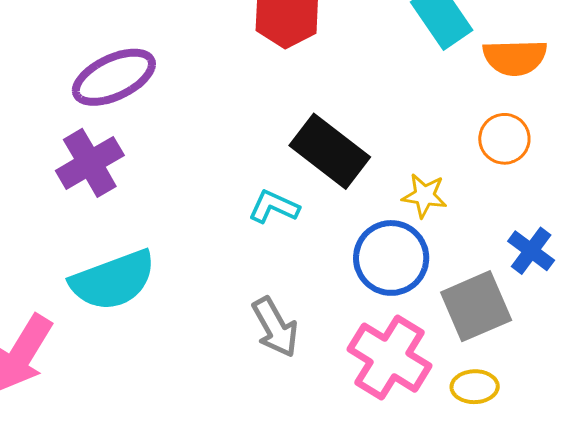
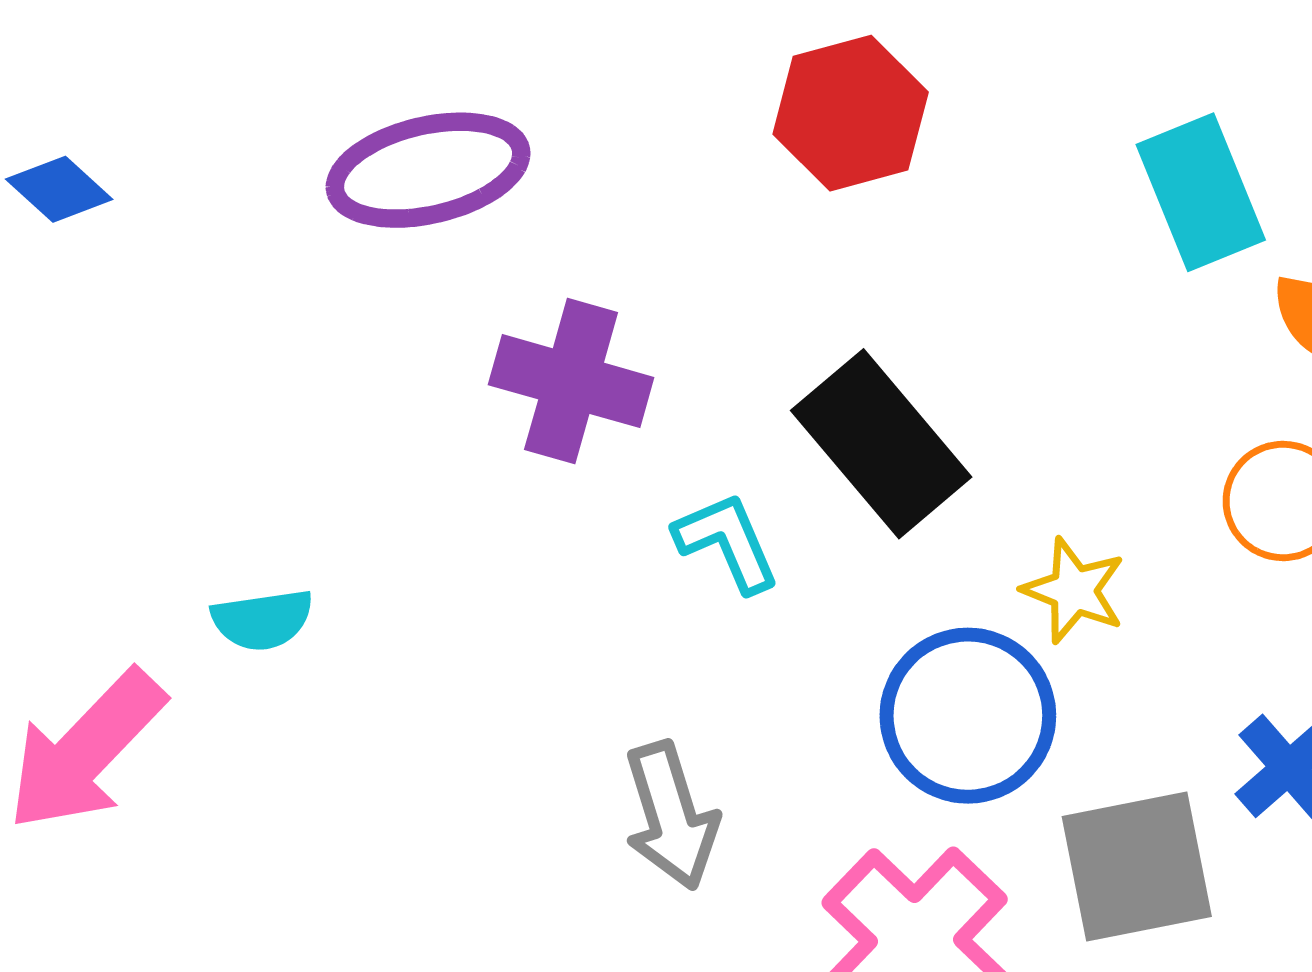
purple cross: (90, 163) -> (571, 381), moved, turned 34
cyan L-shape: (274, 207) -> (727, 542), turned 30
cyan semicircle: (113, 280) -> (262, 620), moved, size x0.5

